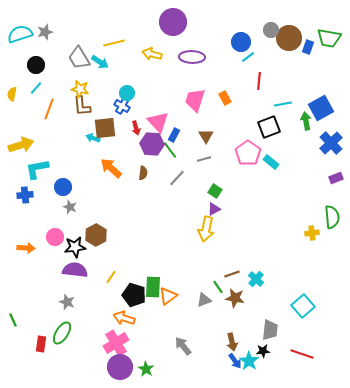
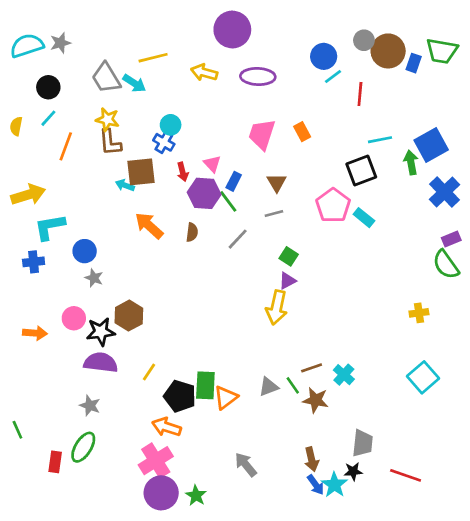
red line: (259, 81) -> (360, 94), moved
pink triangle: (158, 122) -> (212, 164), size x0.6
green semicircle: (332, 217) -> (446, 265), moved, turned 150
gray triangle: (204, 300) -> (269, 387), moved
cyan square: (303, 306) -> (423, 377), moved

